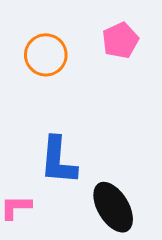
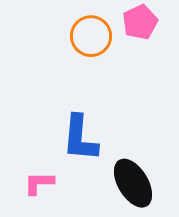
orange circle: (46, 55) -> (91, 36), moved

